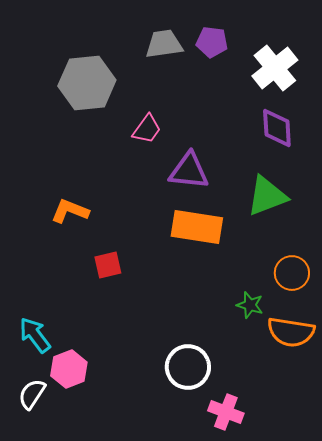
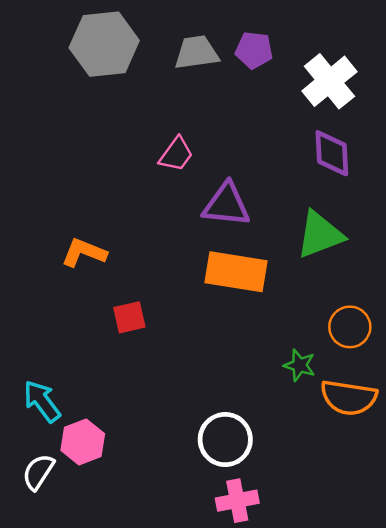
gray hexagon: (87, 83) -> (104, 44), moved
pink cross: (226, 412) -> (237, 501), moved, turned -32

